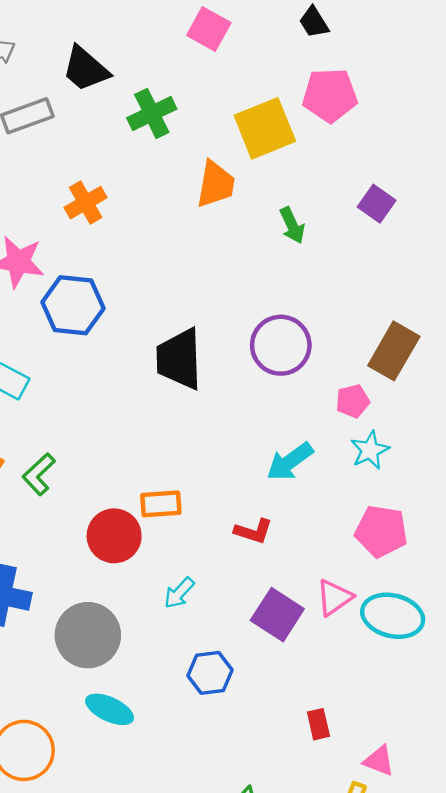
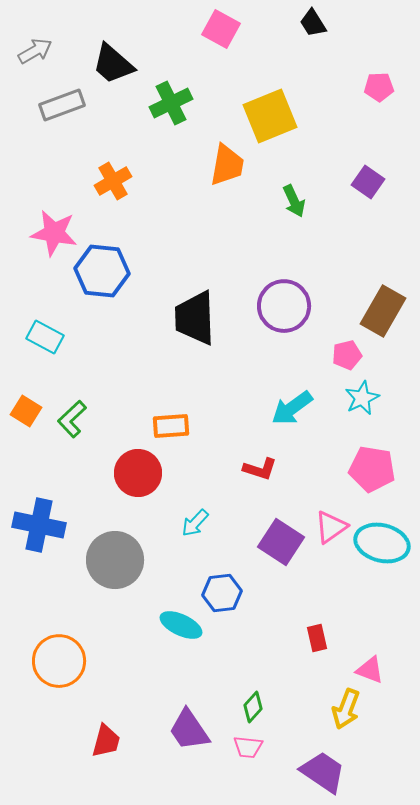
pink pentagon: (330, 95) -> (379, 87), moved, size x0.6
orange rectangle: (161, 504) -> (171, 426), moved
cyan ellipse: (110, 709) -> (181, 625), moved

